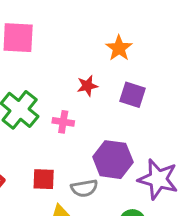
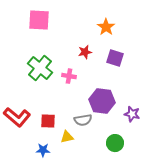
red square: (44, 179) -> (48, 121), moved
purple star: (158, 179) -> (132, 114), size x0.6

